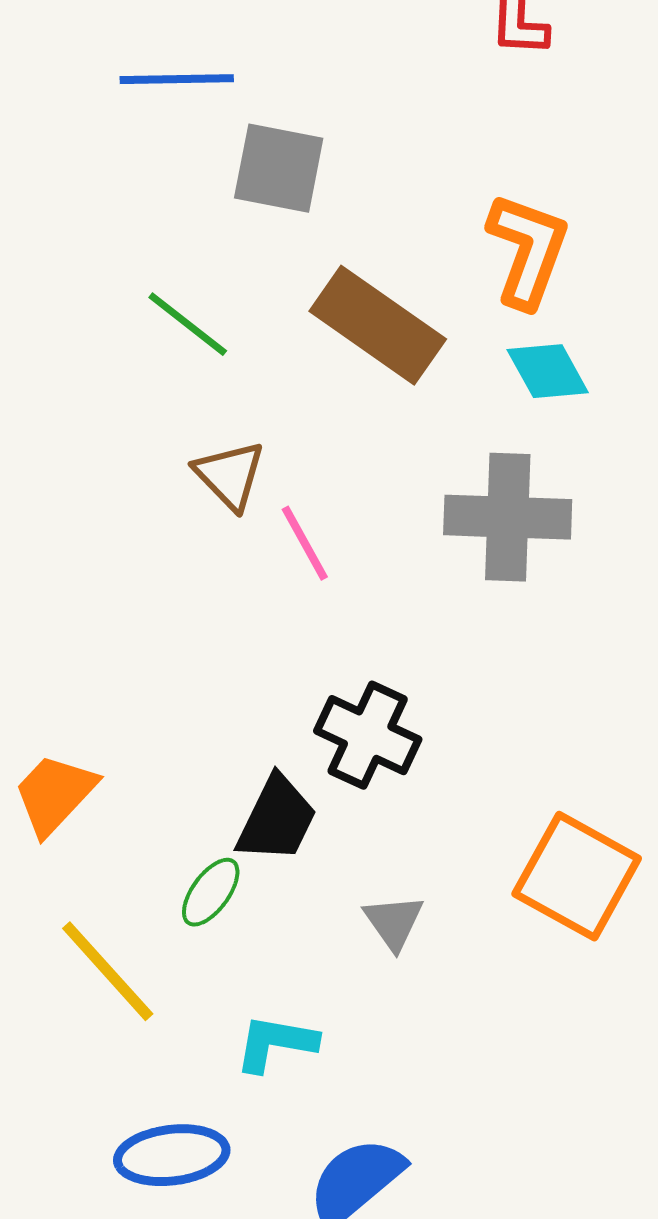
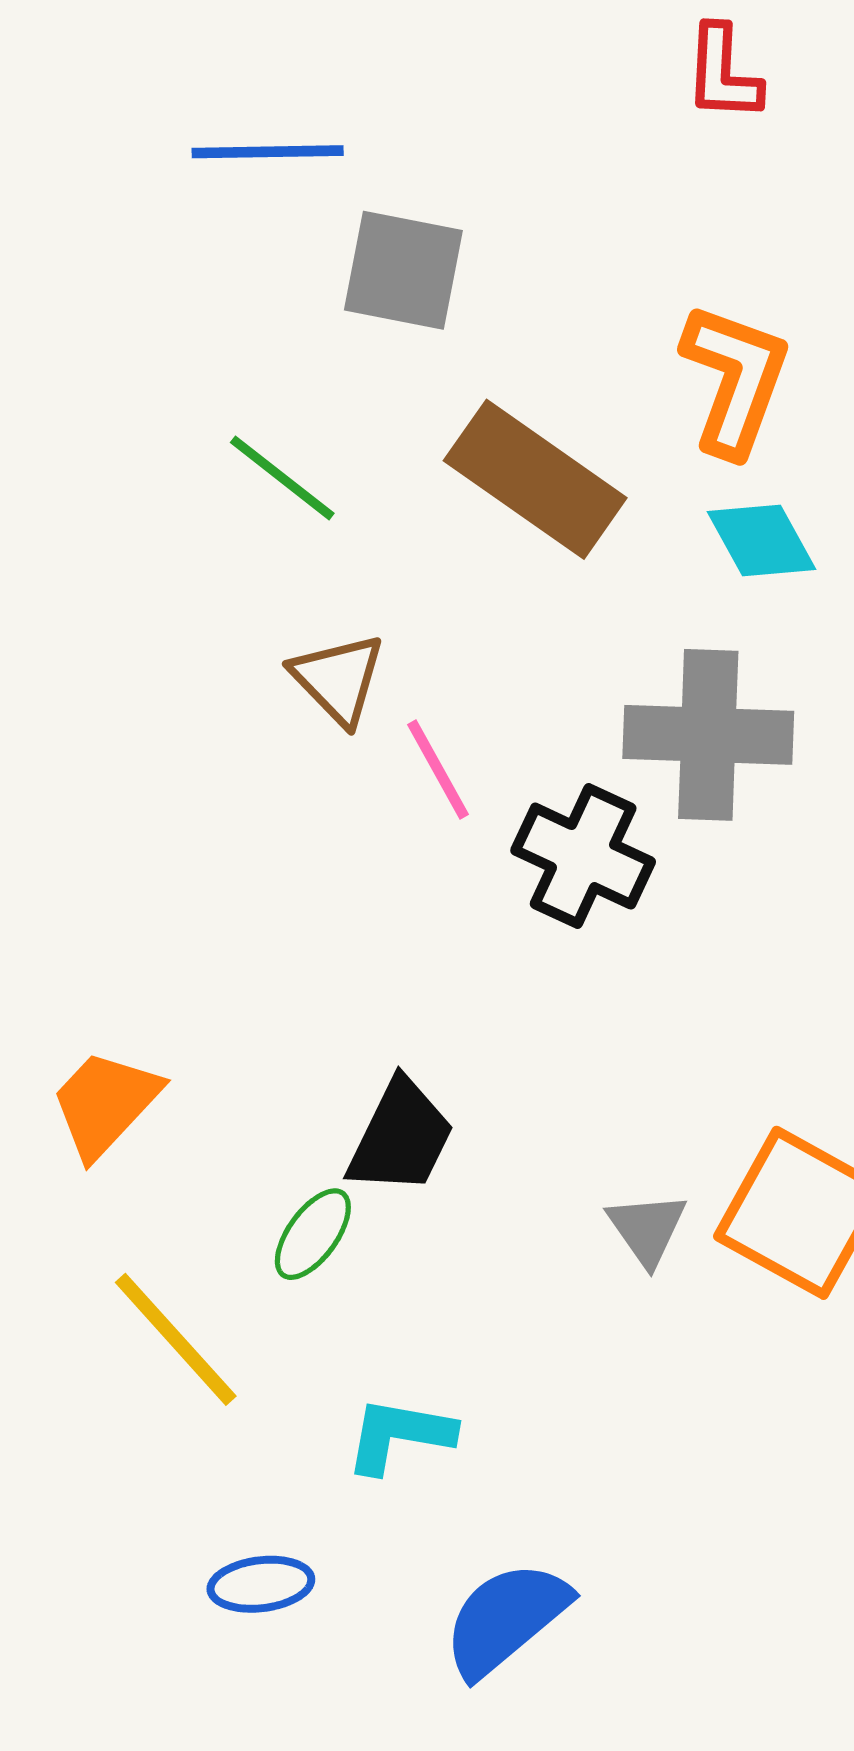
black cross: (368, 735) -> (583, 856), moved
gray triangle: (394, 922) -> (647, 1229), moved
blue ellipse: (172, 1155) -> (261, 1584), size x0.7

